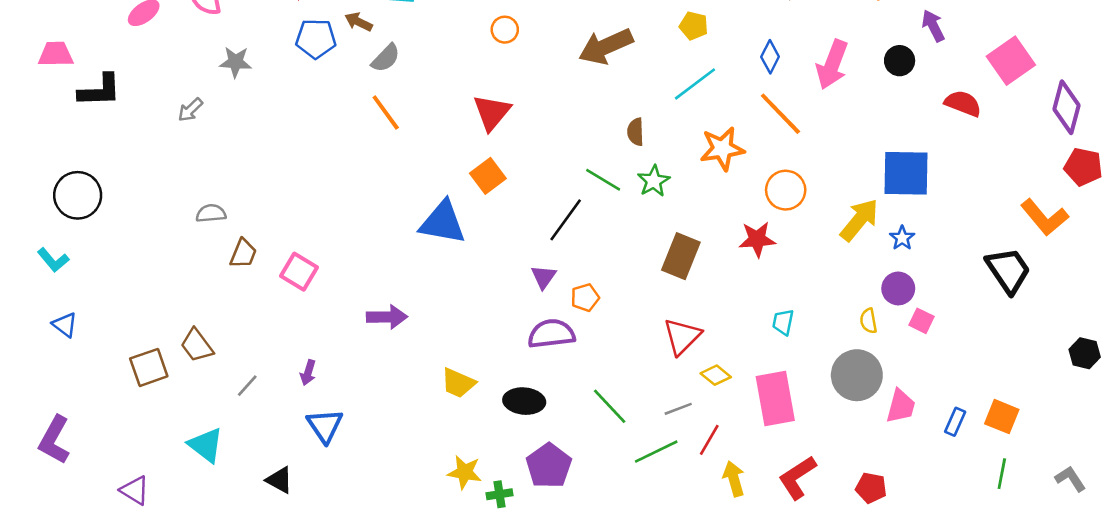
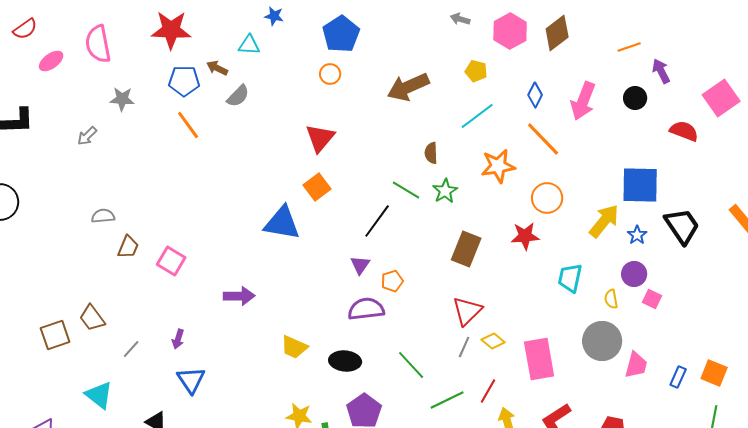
orange line: (386, 112) -> (188, 125), moved
black trapezoid: (1008, 270) -> (682, 226), moved
cyan trapezoid: (783, 322) -> (570, 278), moved, size x1.4
gray line: (678, 409) -> (464, 347), moved, turned -45

